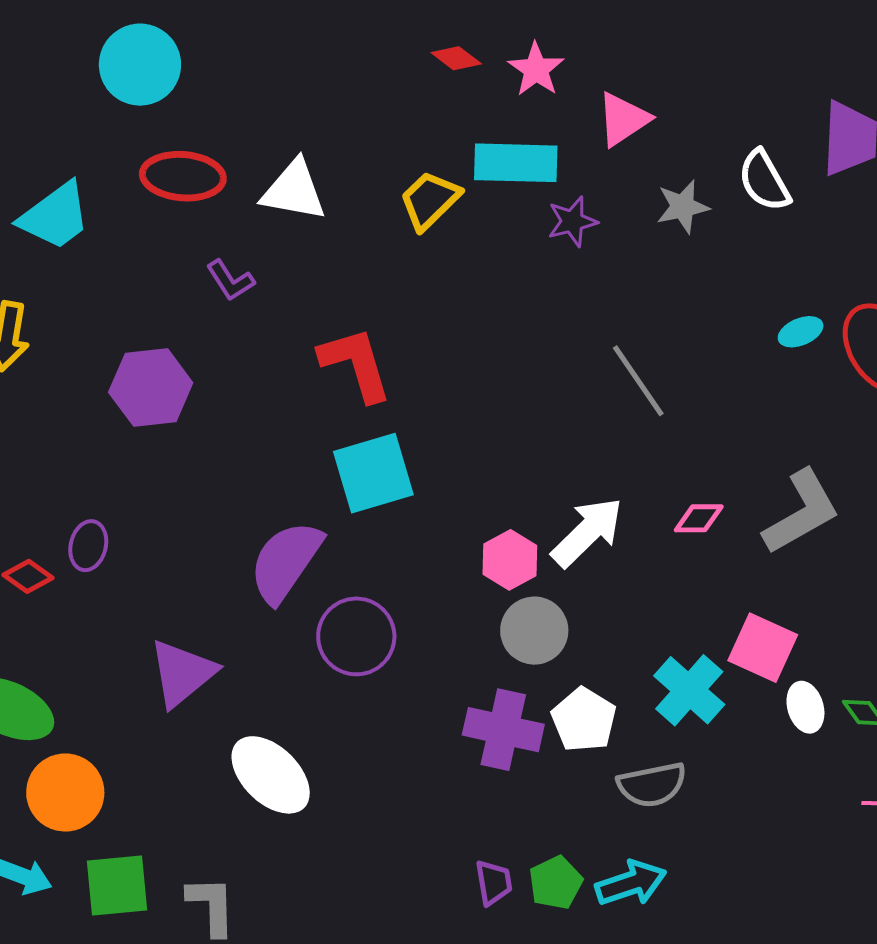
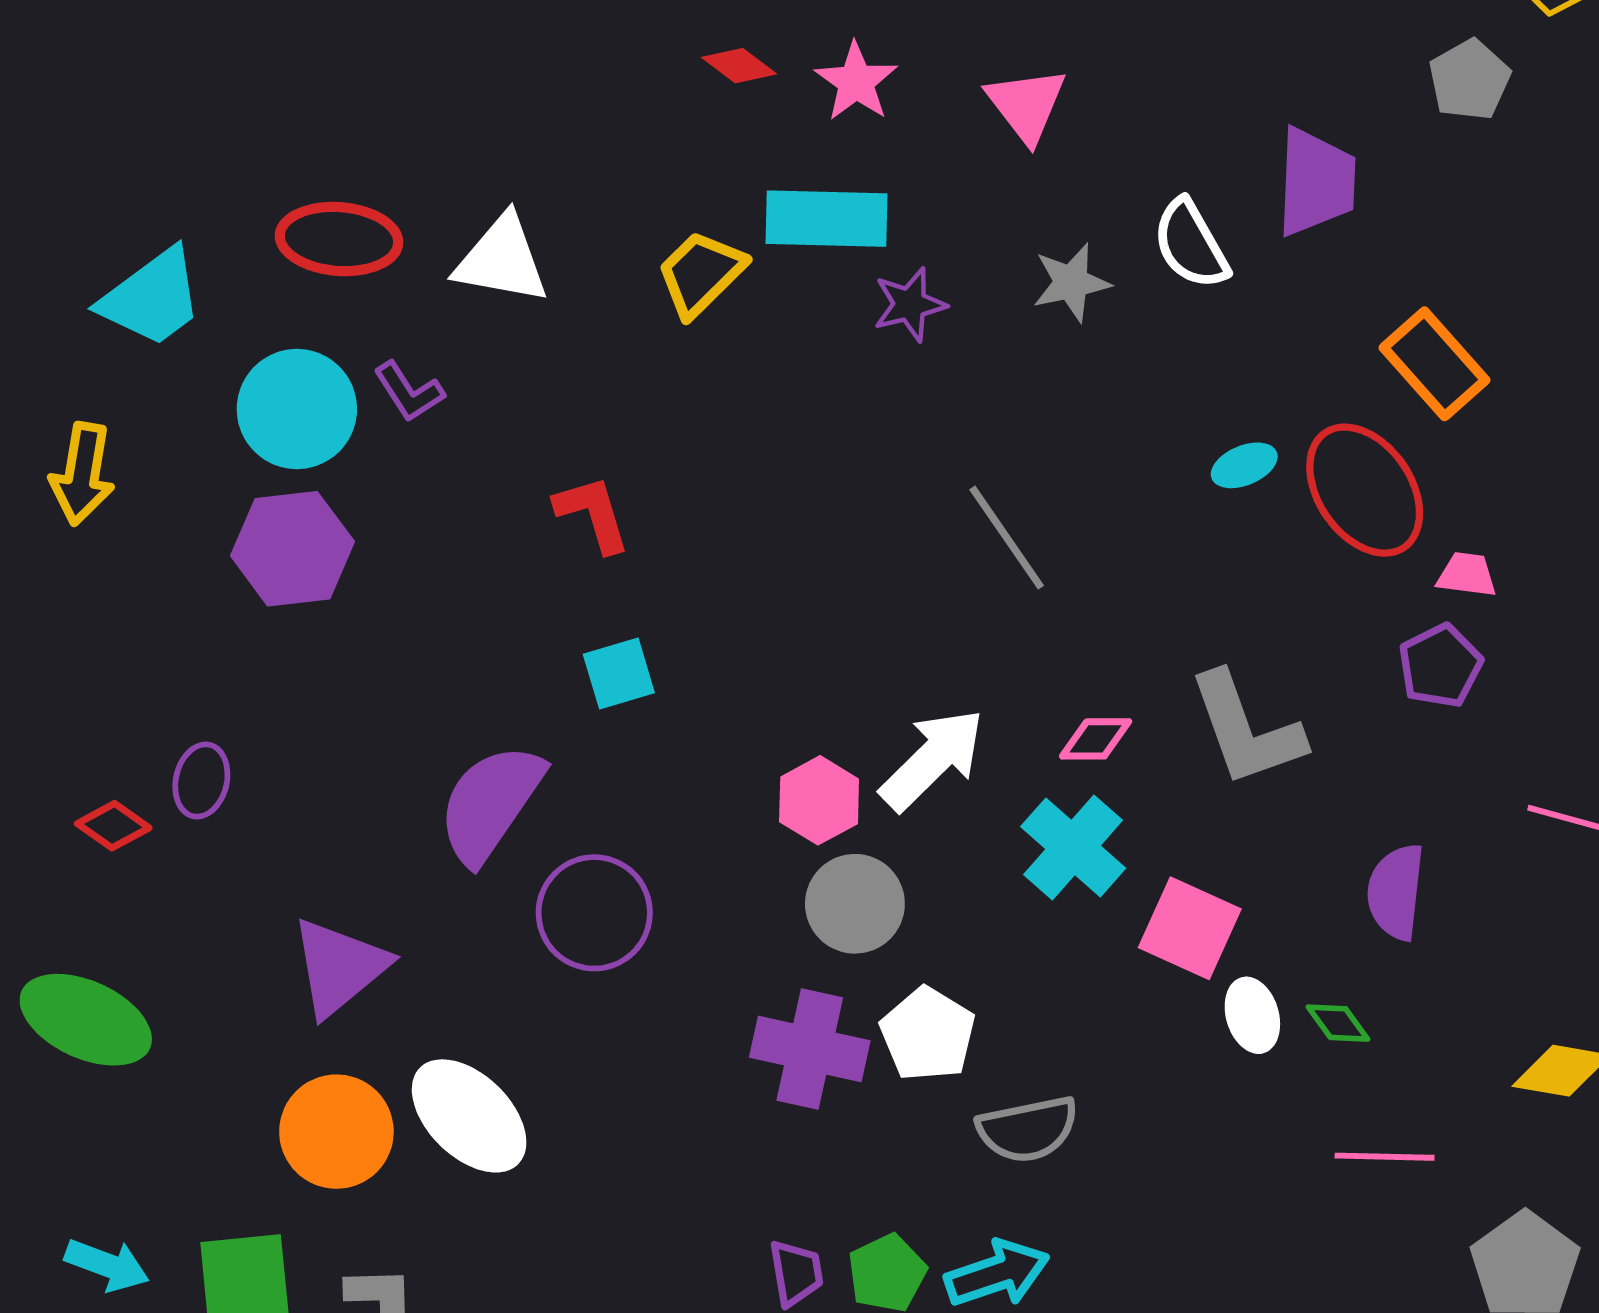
cyan circle: (140, 65) -> (297, 409), moved
pink triangle: (623, 119) -> (1026, 105), moved, turned -34
red L-shape: (356, 364) -> (593, 514), size x0.7
cyan square: (373, 473) -> (619, 674), size x0.6
gray L-shape: (802, 512) -> (1246, 729), turned 100
cyan cross: (689, 690) -> (1073, 847), moved
orange circle: (65, 792) -> (336, 1132), moved

